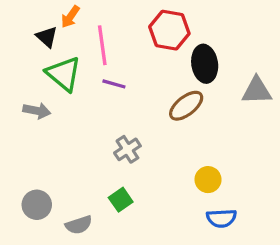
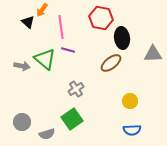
green triangle: (64, 74) -> (45, 59), moved
yellow circle: (208, 180) -> (130, 101), moved
green square: (121, 200) -> (72, 119), size x1.5

